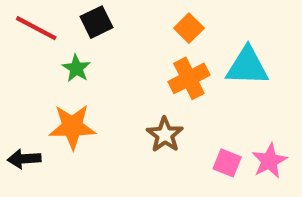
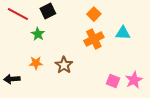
cyan triangle: (247, 66) -> (123, 33), size x0.7
orange star: (72, 127) -> (36, 63), size x0.6
brown star: (165, 135) -> (64, 65), moved

